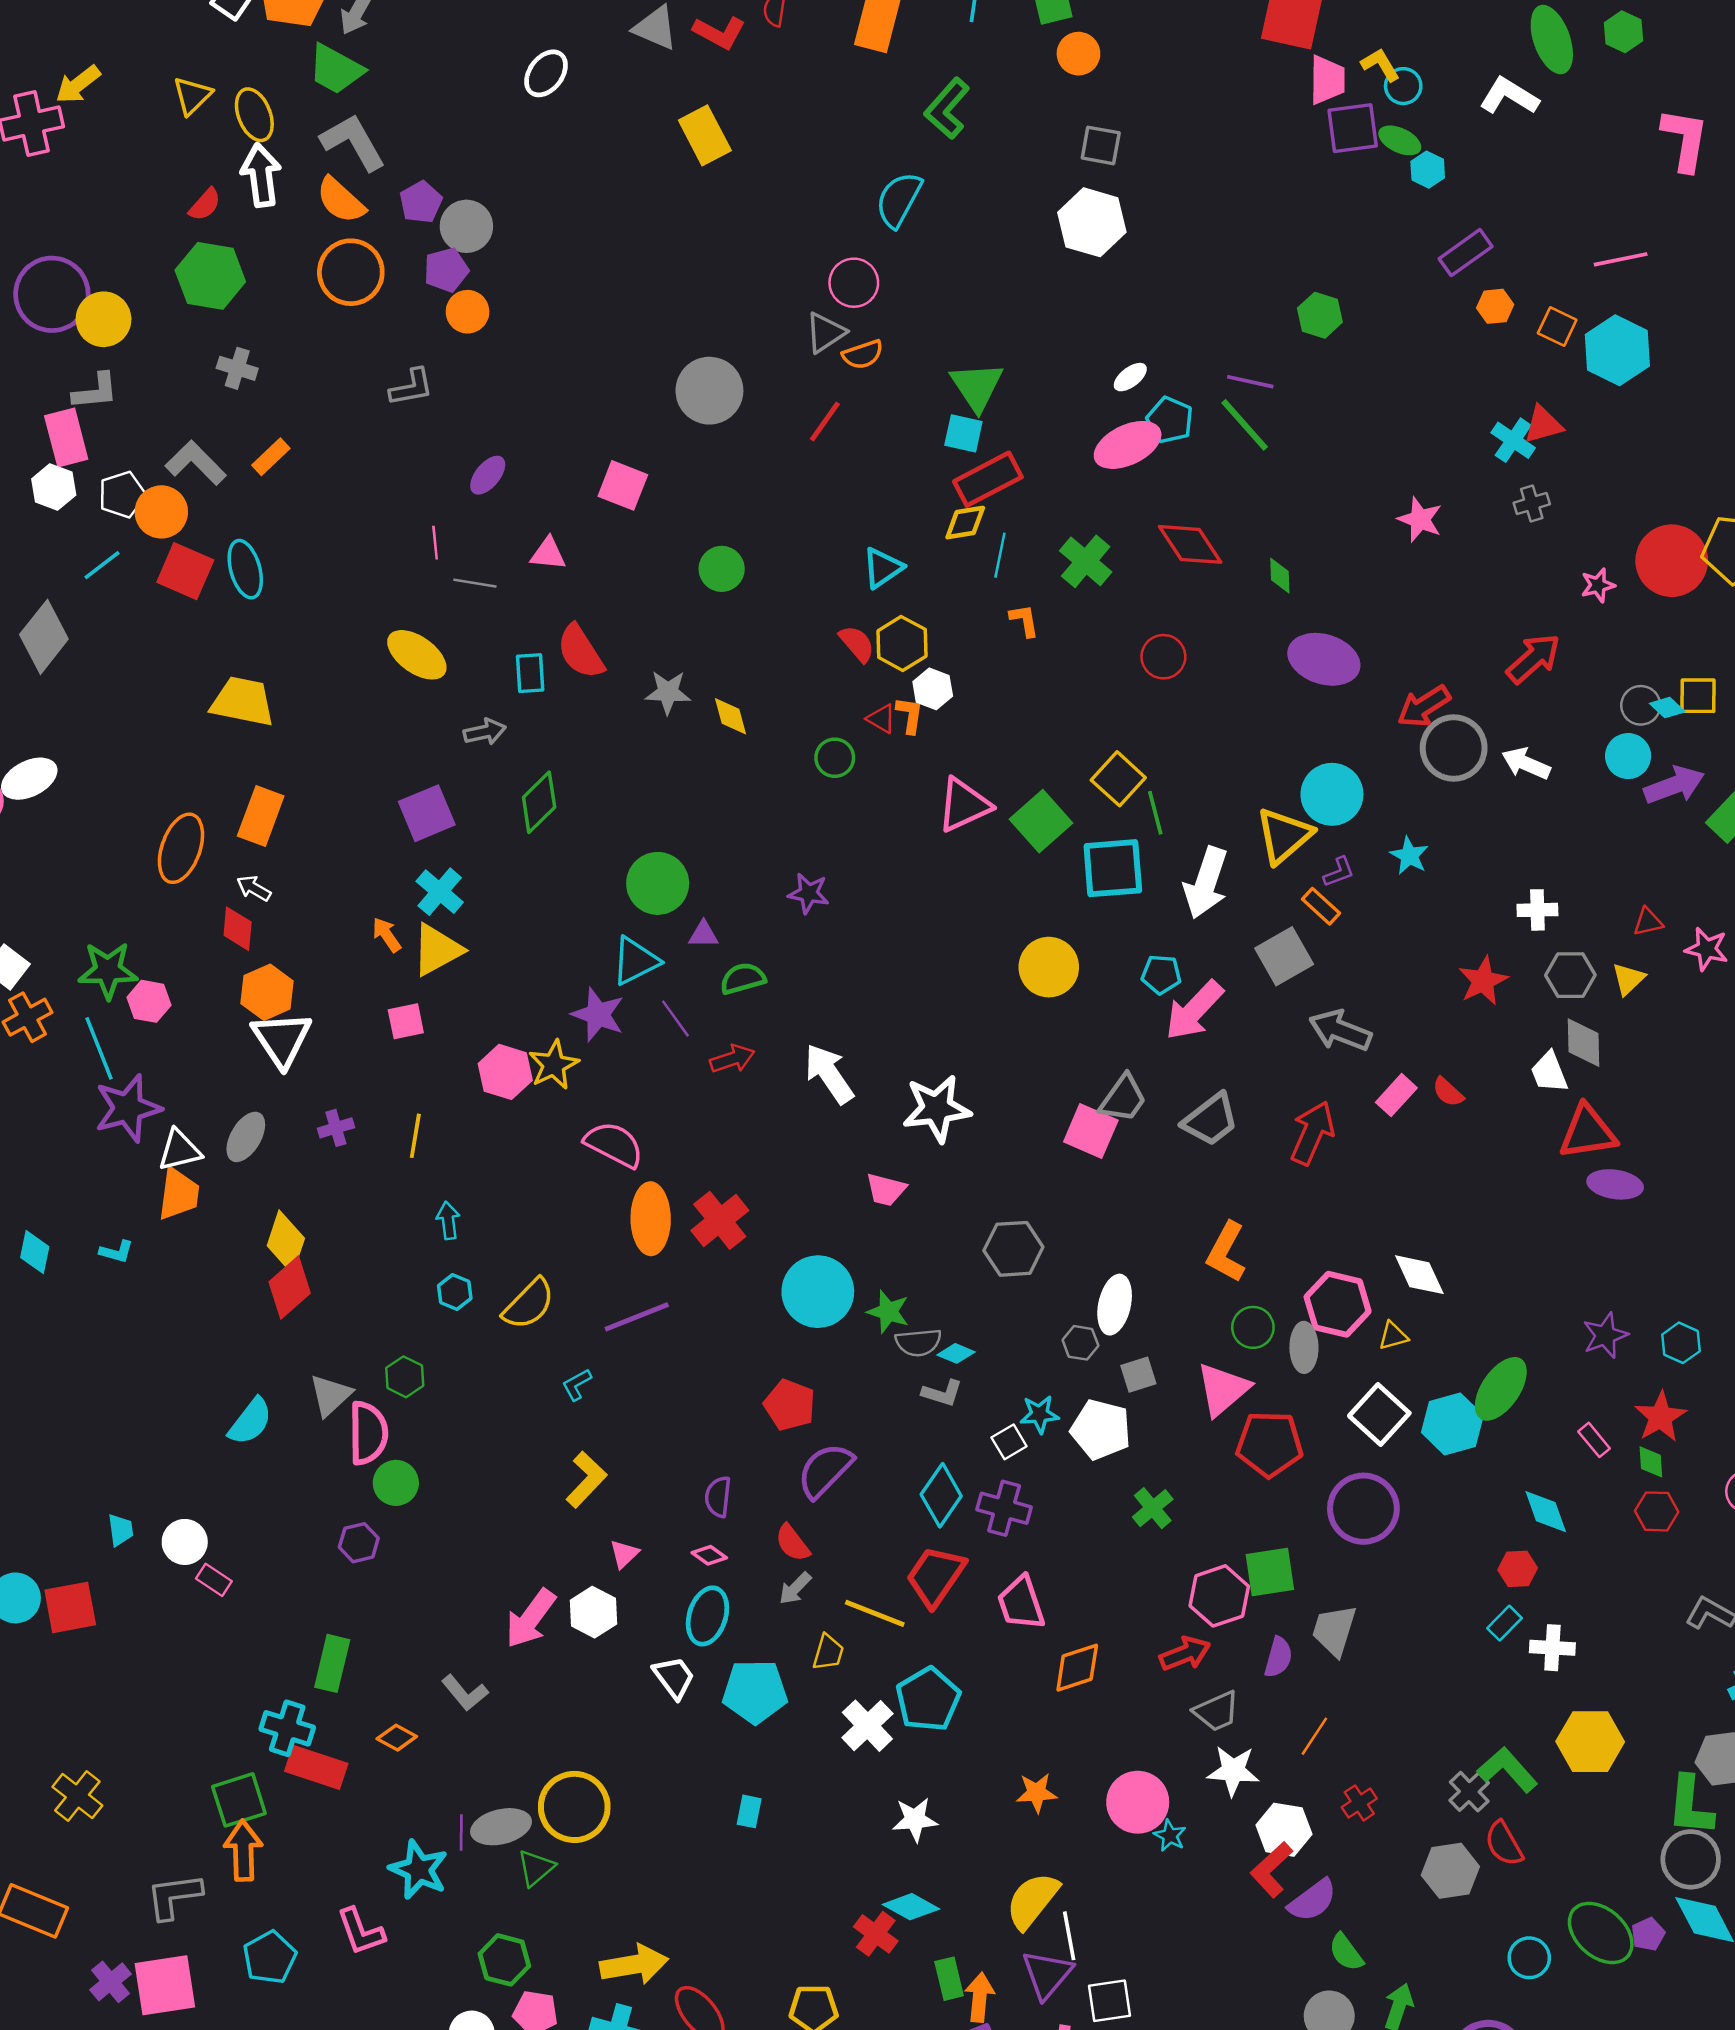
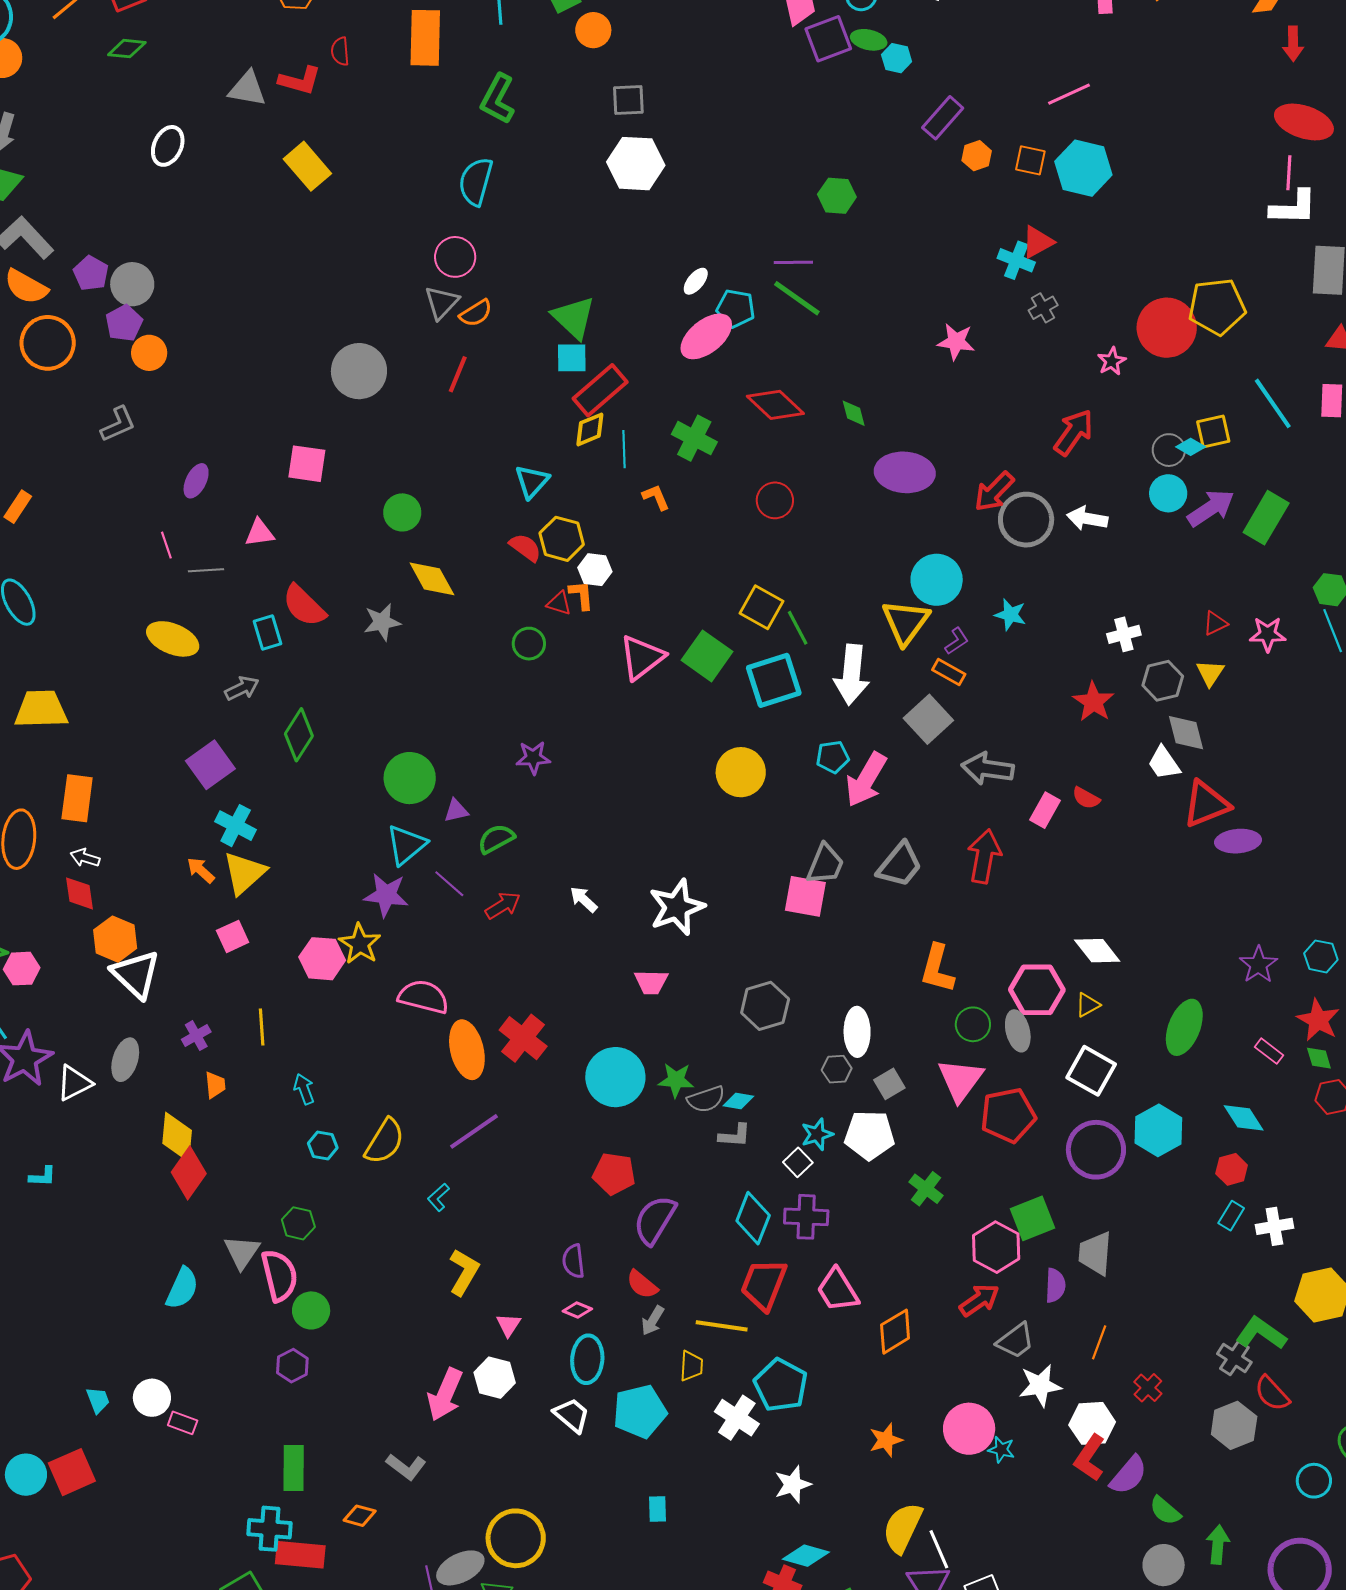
yellow diamond: (731, 716) -> (432, 579), moved, size x1.4
white arrow: (829, 1074) -> (584, 899), size x0.6
orange trapezoid: (179, 1194) -> (215, 1085), moved, size x0.6
cyan hexagon: (1452, 1424) -> (1158, 1130), moved

